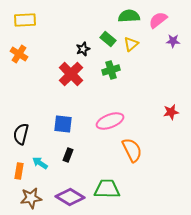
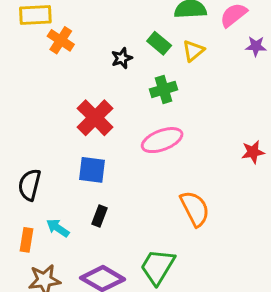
orange cross: (19, 54) -> (61, 40), moved
red cross: (71, 74) -> (95, 118), moved
pink ellipse: (110, 121) -> (162, 140), moved
green trapezoid: (107, 189) -> (158, 267), turned -60

